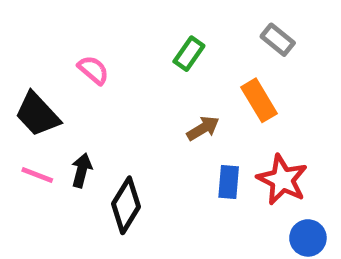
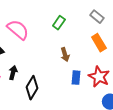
pink semicircle: (93, 70) -> (18, 30), size x1.6
orange rectangle: (259, 100) -> (99, 43), moved
brown arrow: (203, 128) -> (65, 55), turned 104

